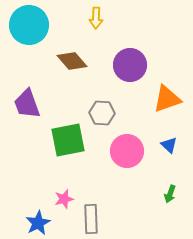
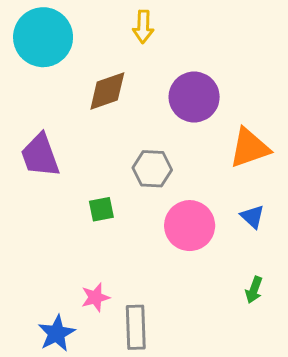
brown diamond: (72, 61) -> (107, 91), turned -68
green square: (68, 140) -> (101, 209), size x0.5

